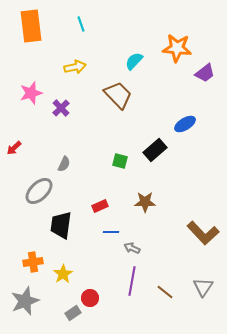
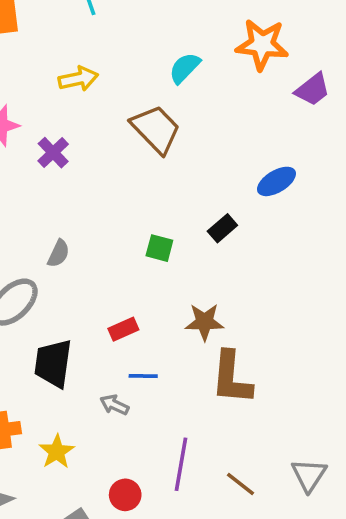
black rectangle: (155, 150) -> (222, 228), size x0.7
brown L-shape: (203, 233) -> (231, 378), moved, turned 48
gray arrow: (132, 248) -> (114, 405), moved
red circle: (90, 298) -> (125, 495), moved

